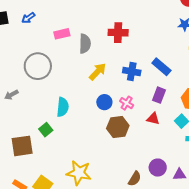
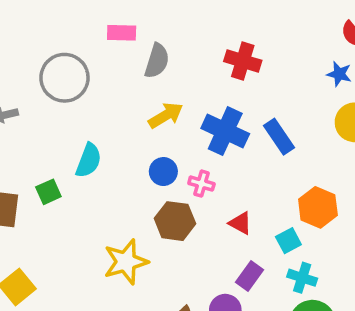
red cross: (118, 33) -> (243, 61), moved
blue cross: (132, 71) -> (225, 131), size x1.4
purple rectangle: (159, 95) -> (249, 276), moved
pink cross: (127, 103) -> (201, 184), turned -32
yellow star: (79, 173) -> (126, 262), moved, turned 30

